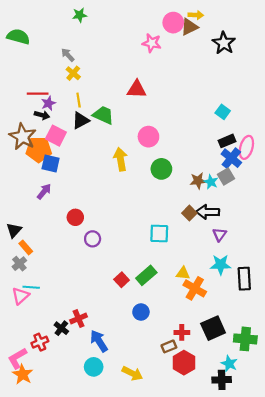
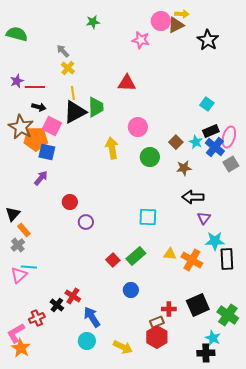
green star: (80, 15) -> (93, 22), moved
purple star: (48, 103) -> (17, 81), moved
green trapezoid: (103, 115) -> (96, 107), turned 65
black triangle: (81, 120) -> (75, 112), size x1.4
gray square: (226, 176) -> (231, 164), moved
cyan star: (211, 182) -> (196, 142), moved
brown square: (189, 213) -> (176, 142), moved
cyan star: (221, 265) -> (215, 241), moved
orange cross: (195, 288) -> (192, 260), moved
red cross: (79, 318) -> (73, 296), turned -35
green cross: (245, 339) -> (228, 315), turned 30
red hexagon: (184, 363) -> (157, 337), moved

